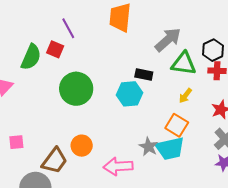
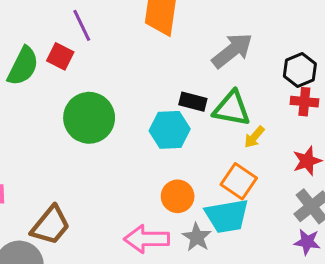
green triangle: (184, 64) -> (232, 109), moved
orange circle: (82, 146) -> (178, 196), moved
gray star: (149, 147) -> (197, 237), moved

